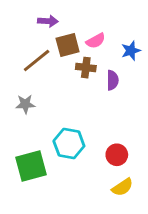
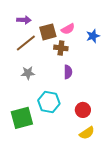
purple arrow: (48, 21) -> (24, 20), moved
purple semicircle: (113, 80) -> (68, 72), moved
gray star: (25, 104) -> (28, 73), moved

